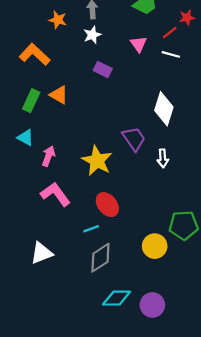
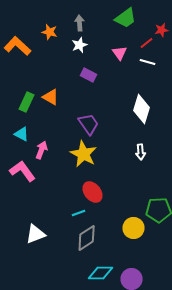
orange L-shape: (35, 54) -> (18, 46), moved
purple trapezoid: (134, 139) -> (88, 124), moved
pink L-shape: (55, 194) -> (22, 171), moved

